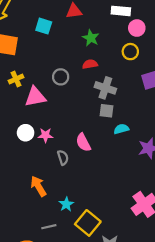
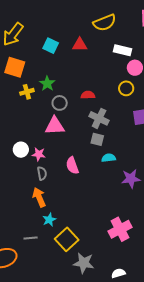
cyan square: (44, 26) -> (51, 46), moved
green star: (91, 38) -> (47, 84), moved
yellow cross: (16, 79) -> (27, 92), moved
pink triangle: (35, 97) -> (55, 126), moved
gray semicircle: (63, 158) -> (42, 173), moved
orange arrow: (38, 186) -> (39, 197), moved

